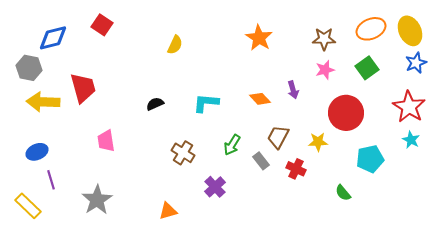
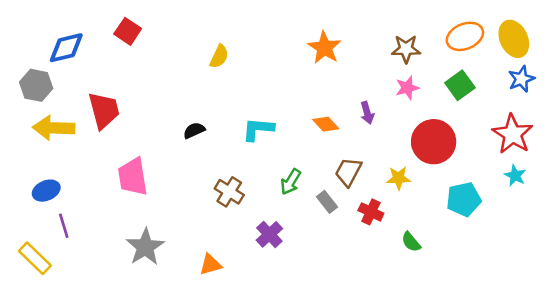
pink trapezoid: (106, 141) -> (133, 177), size x1.4
green semicircle: (343, 193) -> (411, 242), moved
gray star: (97, 200) -> (145, 247), moved

